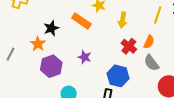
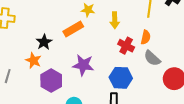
orange rectangle: (81, 21) -> (73, 29), turned -54
purple star: (85, 57) -> (83, 65), size x1.5

